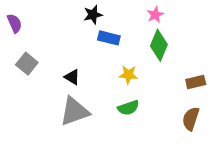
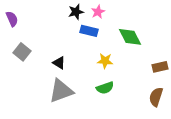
pink star: (155, 15) -> (98, 12), moved
green diamond: (159, 45) -> (130, 37), turned -50

